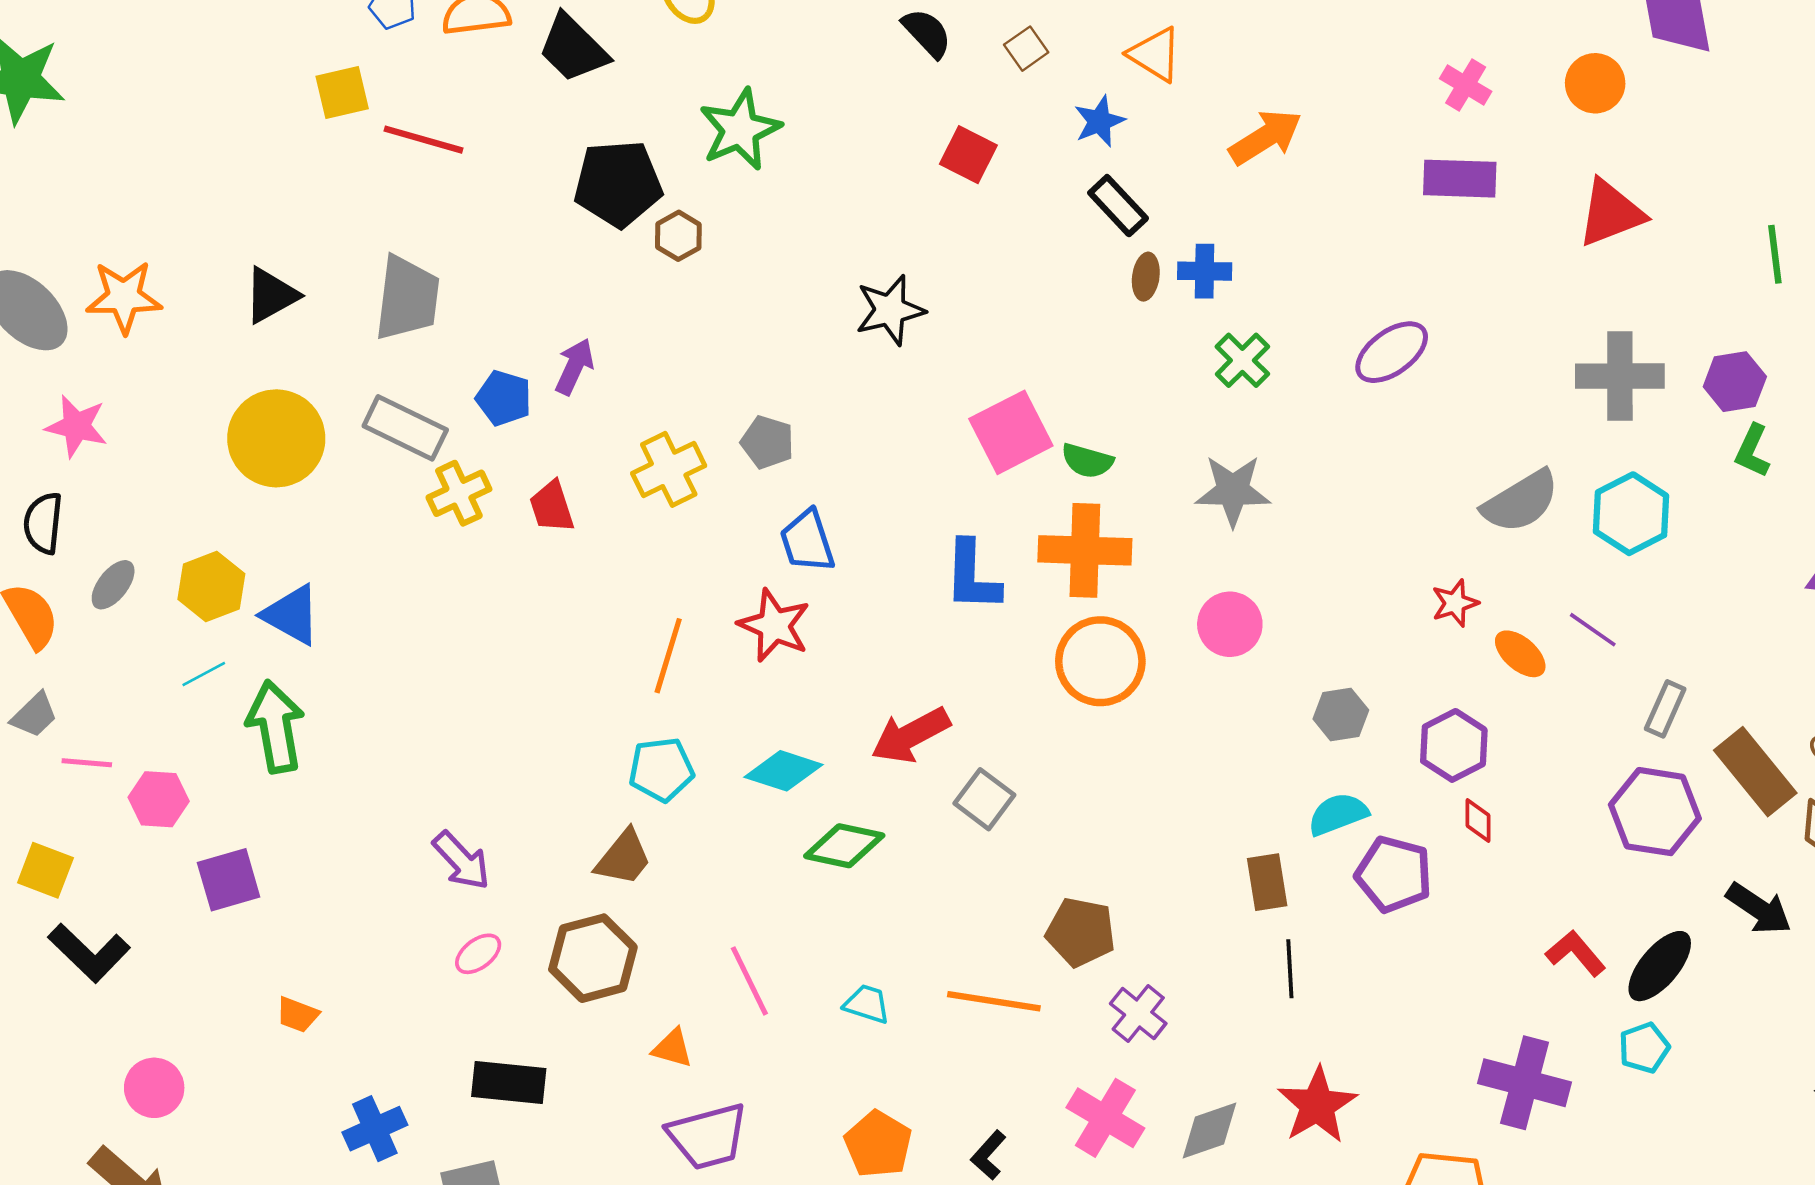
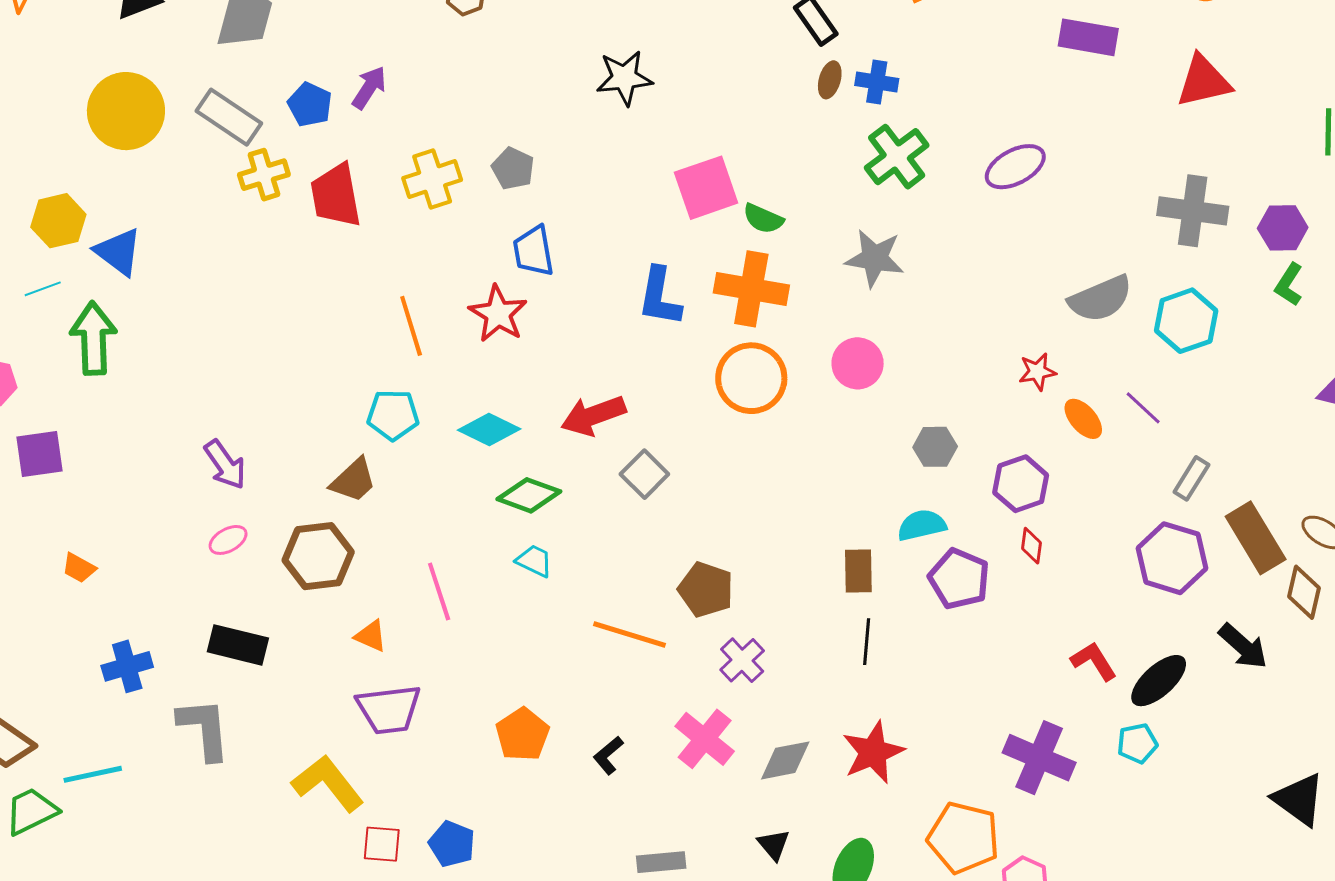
green cross: (1242, 360) -> (897, 157), size x1.4
red trapezoid: (552, 507) -> (336, 195), size x1.5
orange line: (668, 656) -> (411, 326), turned -42
cyan trapezoid: (867, 1004) -> (534, 561), moved

